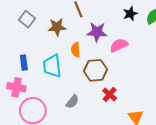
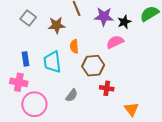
black star: (130, 14) -> (124, 22), moved
purple star: (97, 32) -> (104, 17), moved
red cross: (110, 94) -> (107, 88), turned -32

